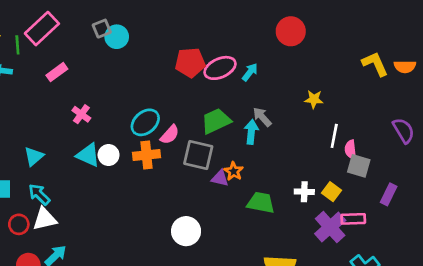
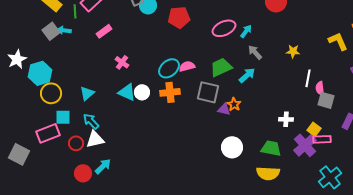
red pentagon: (190, 63) -> (179, 17), moved
yellow L-shape: (375, 64) -> (338, 41), moved
gray arrow: (262, 117) -> (255, 52), moved
cyan arrow: (251, 132) -> (247, 75), turned 42
pink semicircle: (170, 135) -> (187, 66), moved, turned -147
yellow square: (332, 192) -> (314, 129), moved
green trapezoid: (261, 203) -> (271, 148), moved
white circle: (186, 231) -> (232, 147), moved

